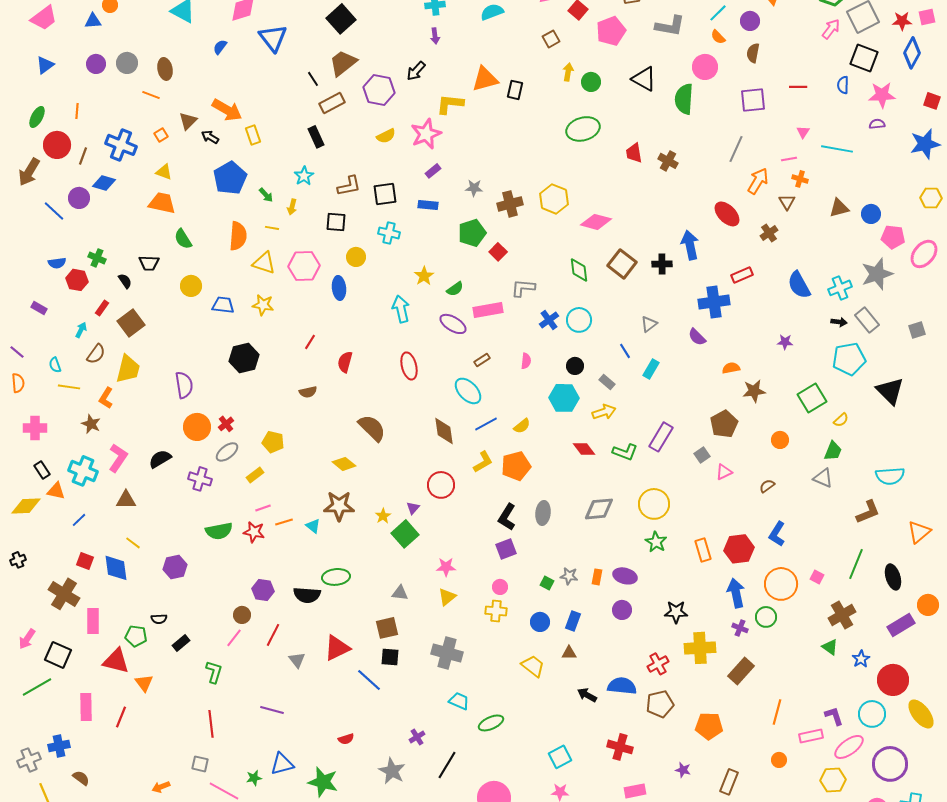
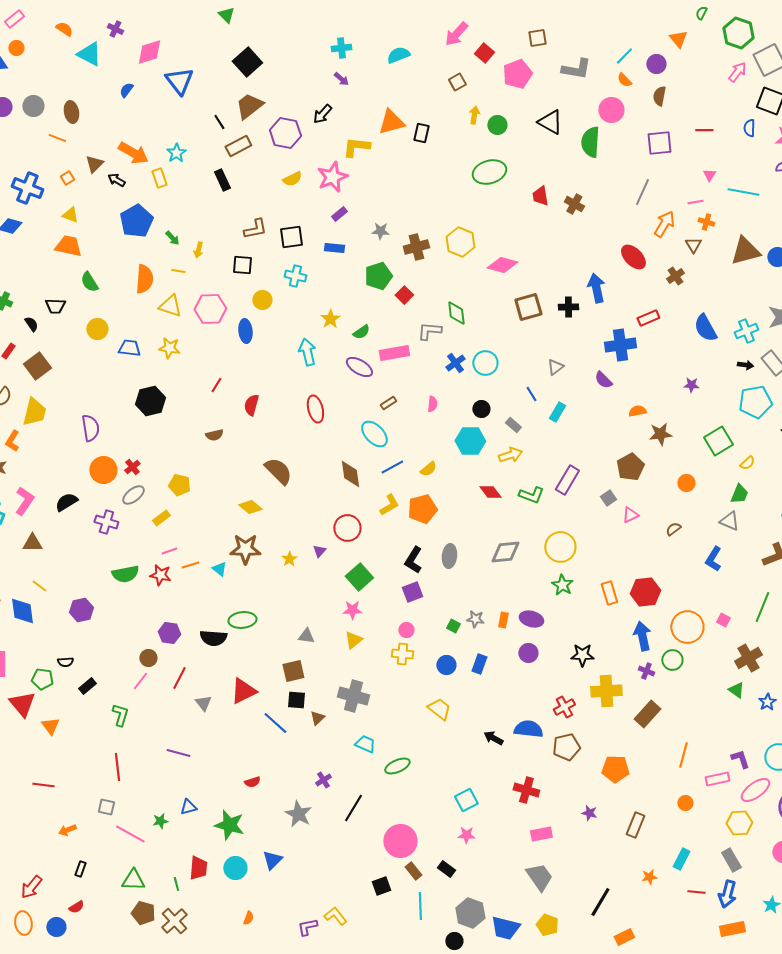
purple arrow: (435, 36) -> (341, 79), turned -42
cyan star: (304, 176) -> (176, 153), moved
brown triangle: (839, 208) -> (745, 251), size x1.5
brown square: (622, 264) -> (528, 307), turned 36
green diamond: (579, 270) -> (456, 313), moved
green square: (405, 534) -> (359, 577), moved
blue L-shape: (777, 534) -> (713, 559), moved
brown triangle: (569, 653) -> (317, 718), moved, turned -42
red triangle: (116, 661) -> (22, 704), turned 36
red line: (121, 717) -> (43, 785), moved, turned 75
blue triangle: (282, 764) -> (188, 807), size x0.7

